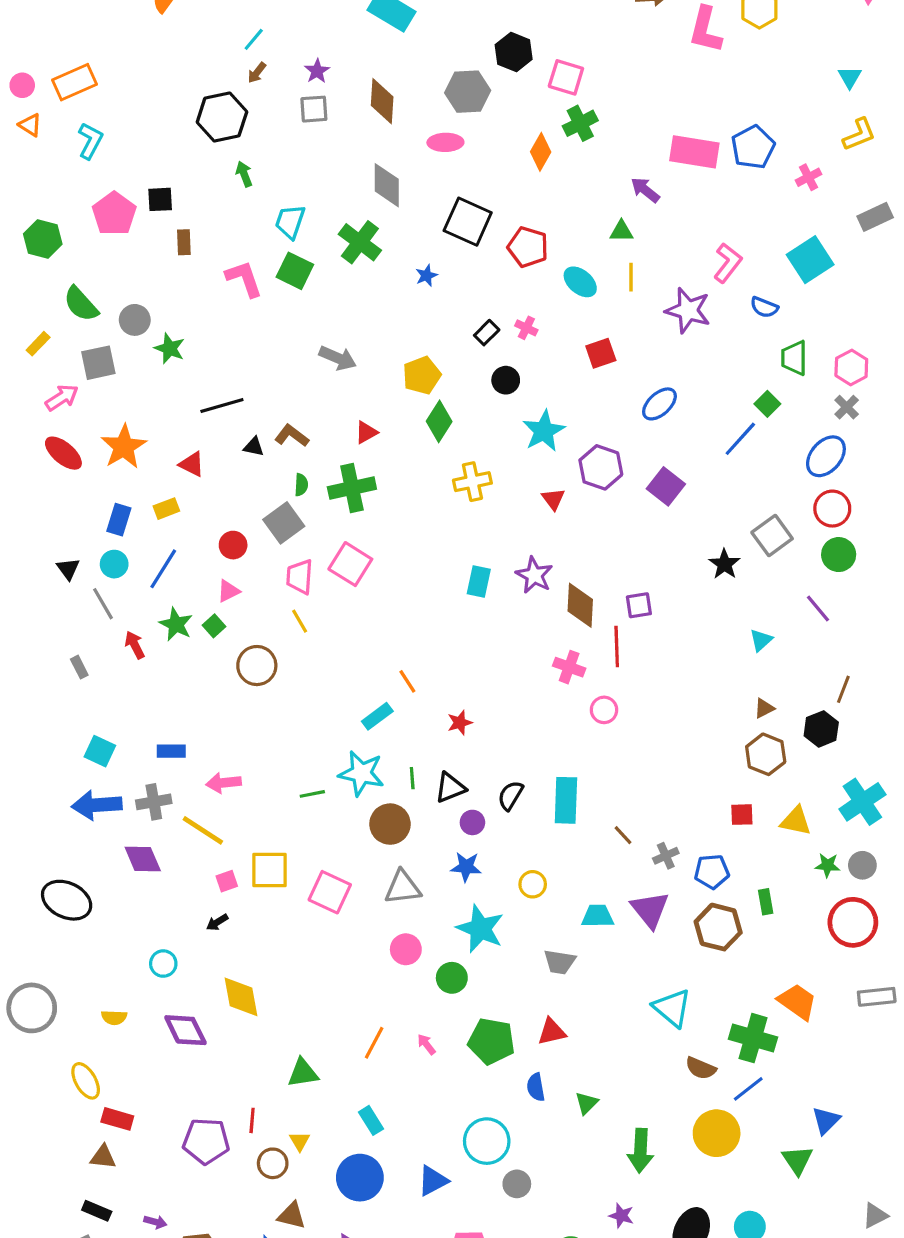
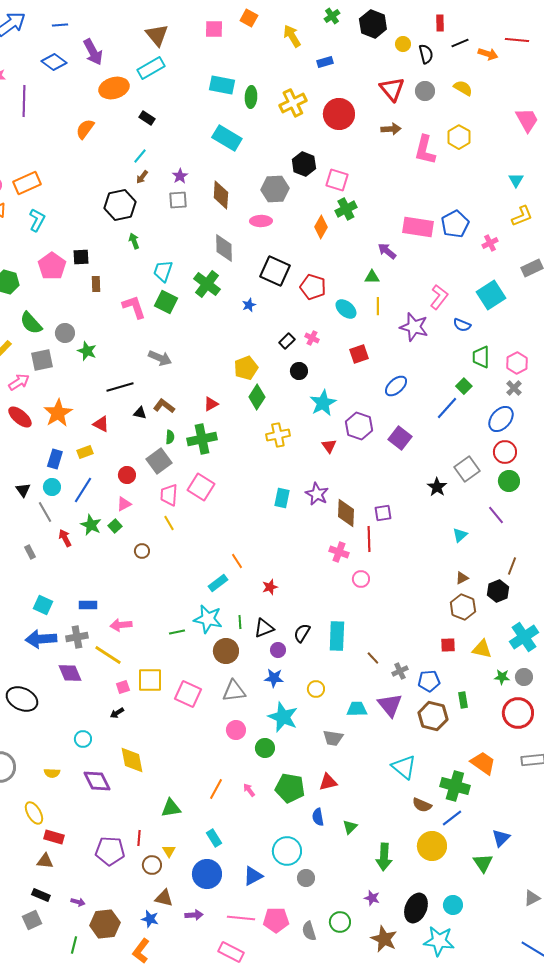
gray arrow: (338, 358) -> (160, 358), moved
brown circle: (257, 666) -> (142, 551), size x0.6

